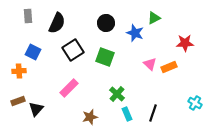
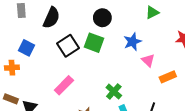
blue star: (135, 33) -> (132, 42), moved, turned 30
green square: (105, 57) -> (94, 43), moved
orange rectangle: (169, 67) -> (168, 77), moved
brown rectangle: (18, 101) -> (11, 99), turned 40

